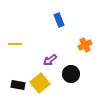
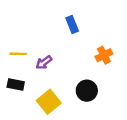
purple arrow: (50, 60) -> (44, 62), moved
black rectangle: (18, 85) -> (16, 85), moved

